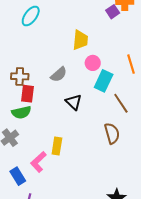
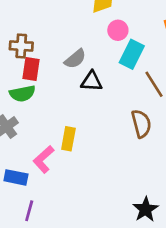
gray semicircle: (59, 74) -> (75, 59), moved
black triangle: (74, 102) -> (92, 81), turned -42
blue rectangle: (18, 176) -> (16, 177), turned -48

